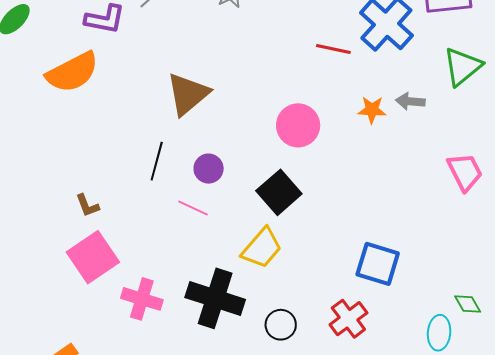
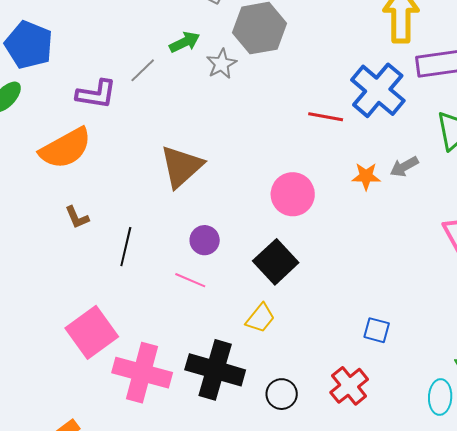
gray arrow: (410, 101) -> (404, 167), turned -32
black line: (157, 161) -> (126, 247), moved
brown L-shape: (87, 205) -> (77, 217), moved
yellow trapezoid: (262, 248) -> (260, 318), size x0.7
blue square: (378, 264) -> (377, 330), size x0.6
pink cross: (142, 299) -> (142, 373), size x1.4

